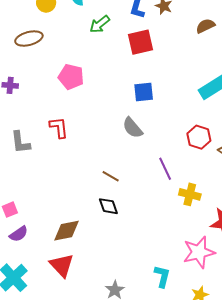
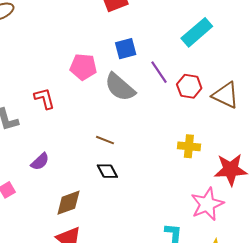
pink pentagon: (71, 77) -> (83, 67), moved
gray semicircle: (133, 128) -> (120, 87), size x1.4
purple line: (165, 169) -> (159, 72), moved
purple semicircle: (19, 234) -> (40, 162), moved

